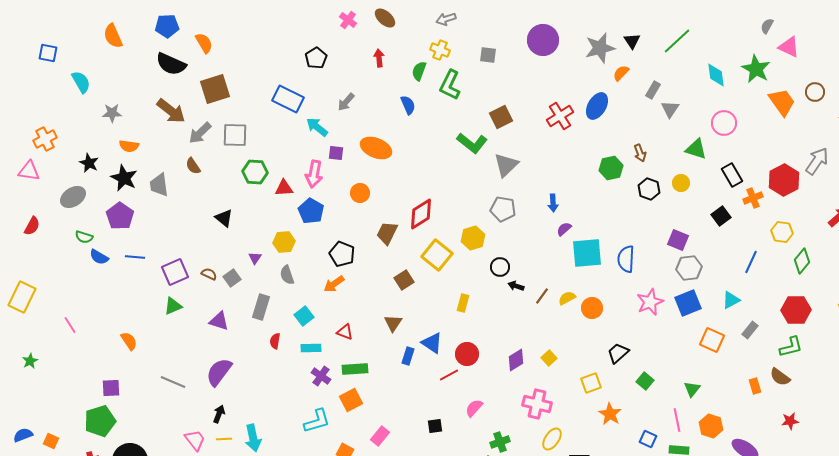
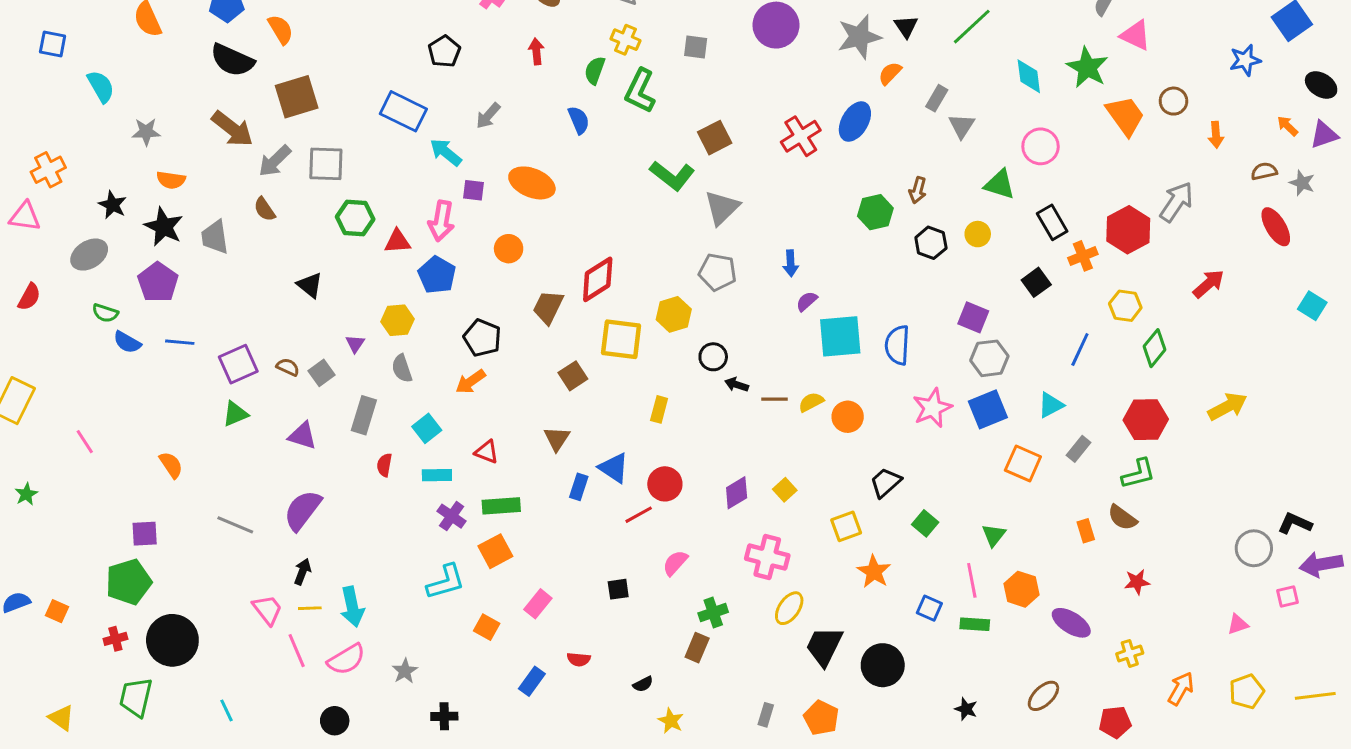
brown arrow: (640, 153) -> (918, 190), turned 36
yellow square: (437, 255) -> (621, 339), turned -32
brown line: (542, 296) -> (775, 399), turned 54

